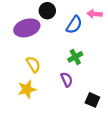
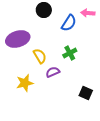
purple ellipse: (27, 28) -> (18, 39), moved
yellow semicircle: (33, 64) -> (40, 56), moved
purple semicircle: (67, 80) -> (53, 72), moved, turned -88

